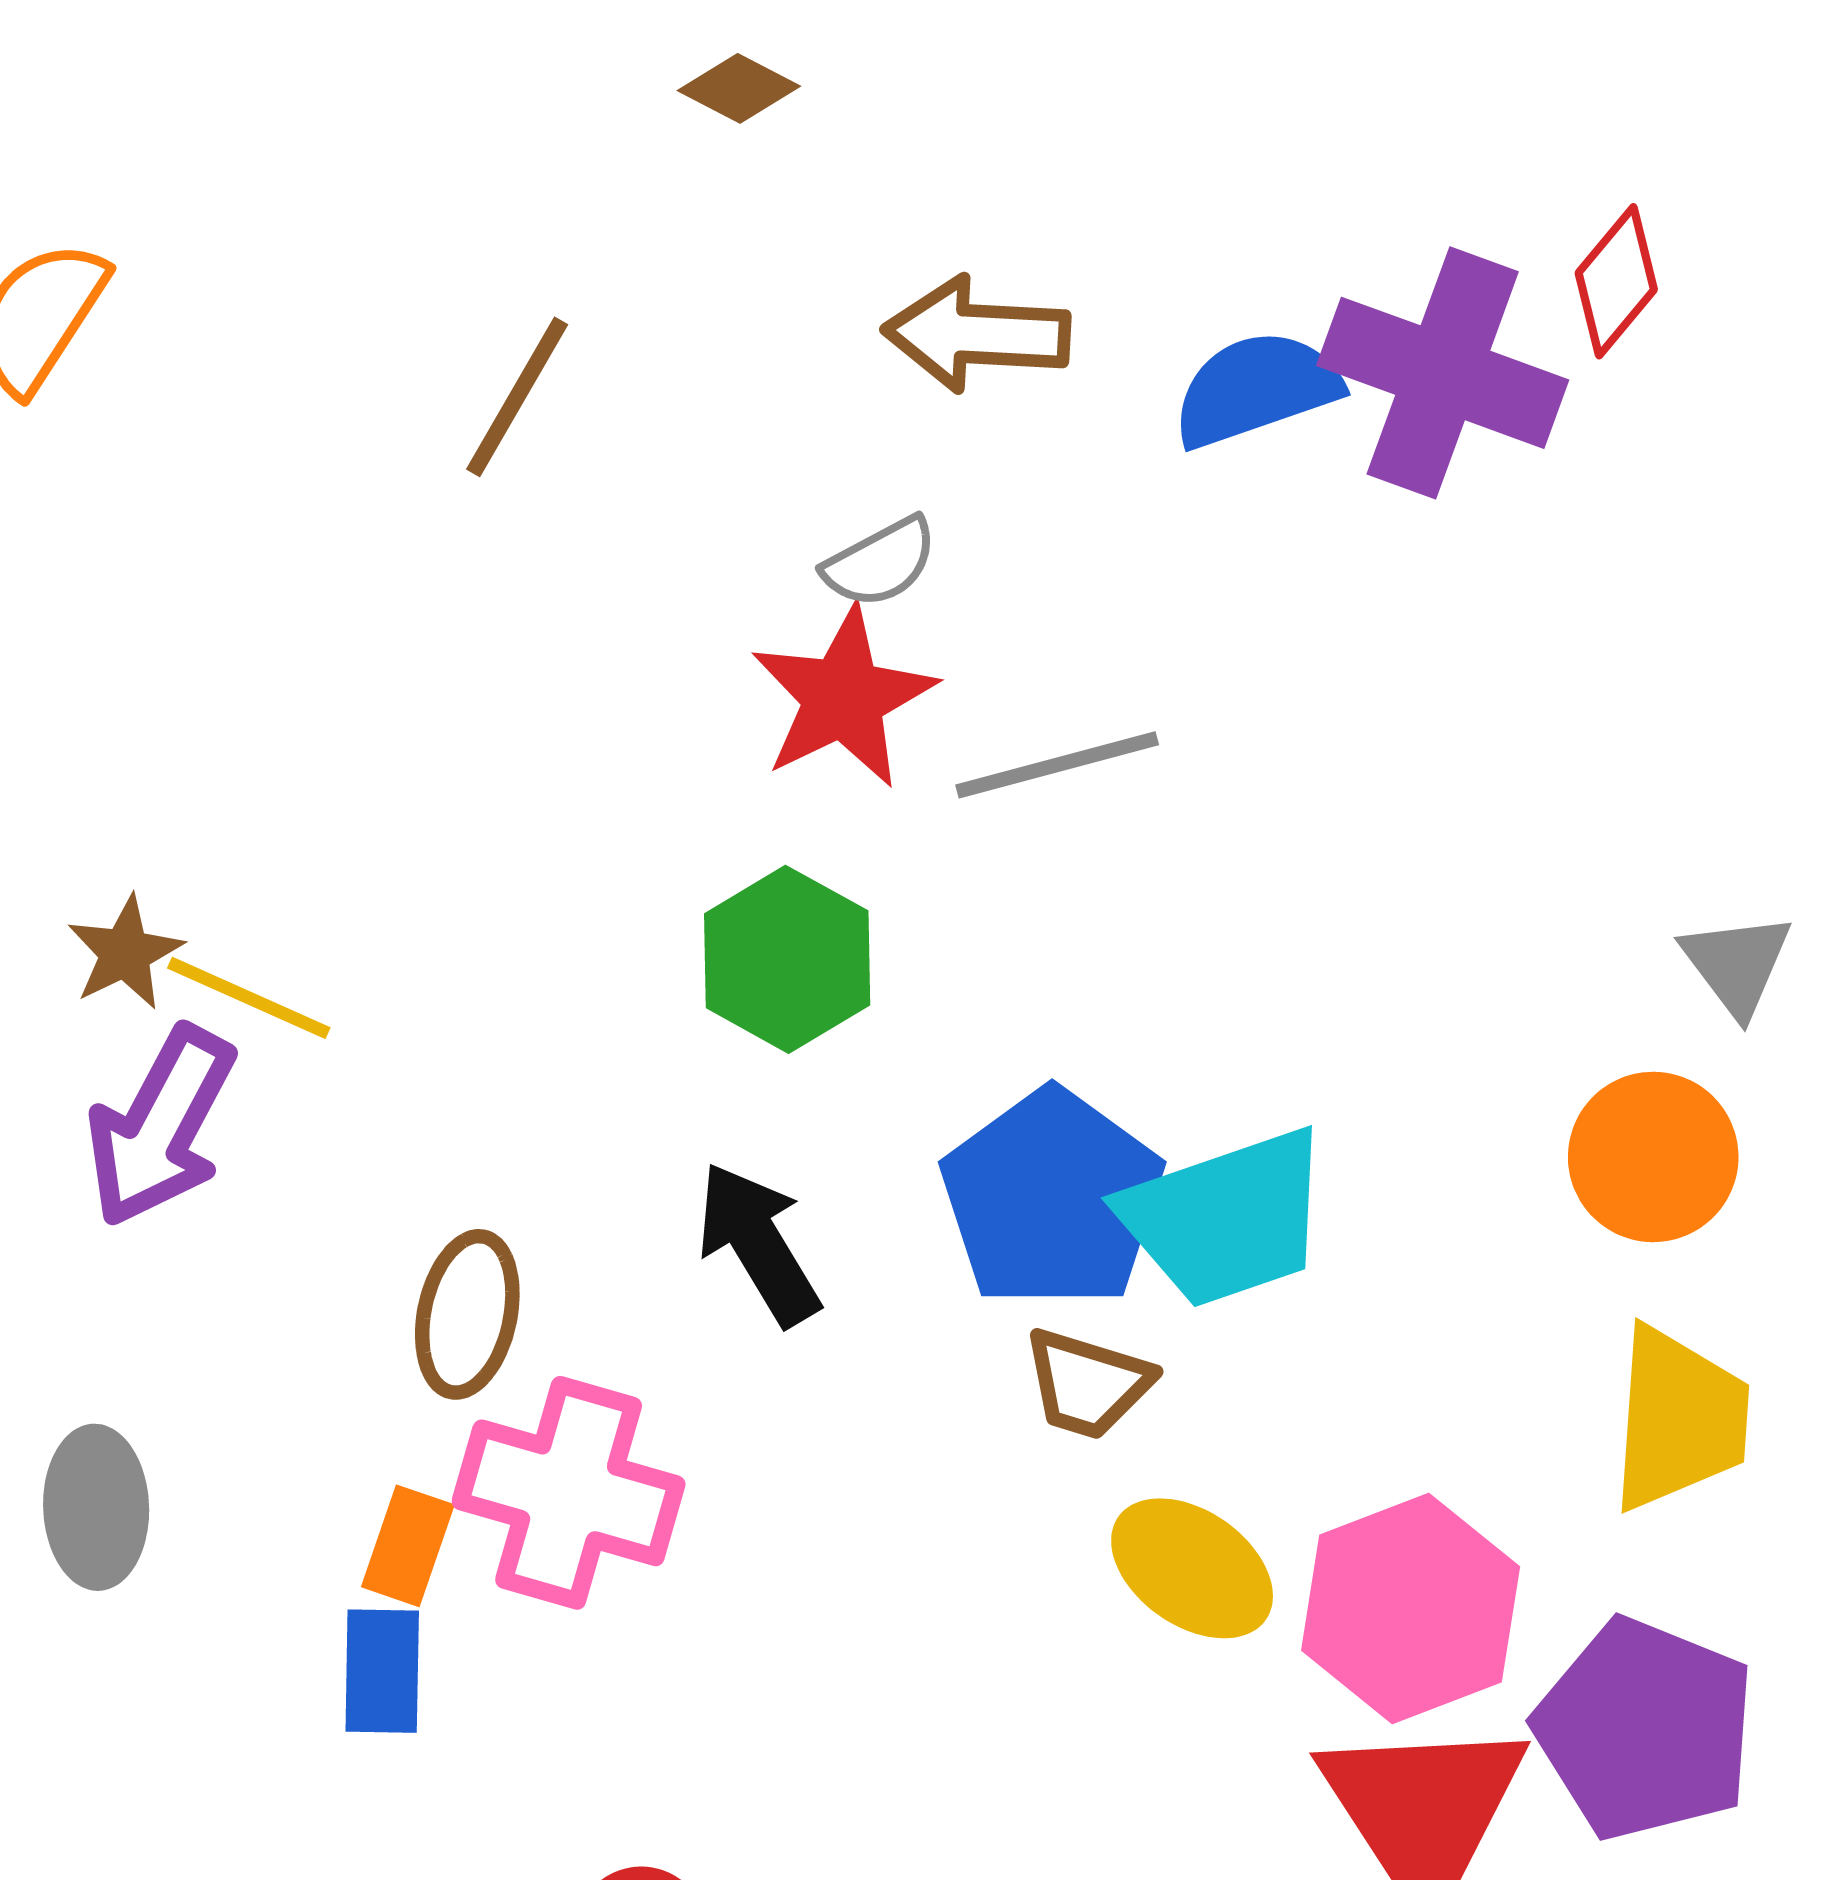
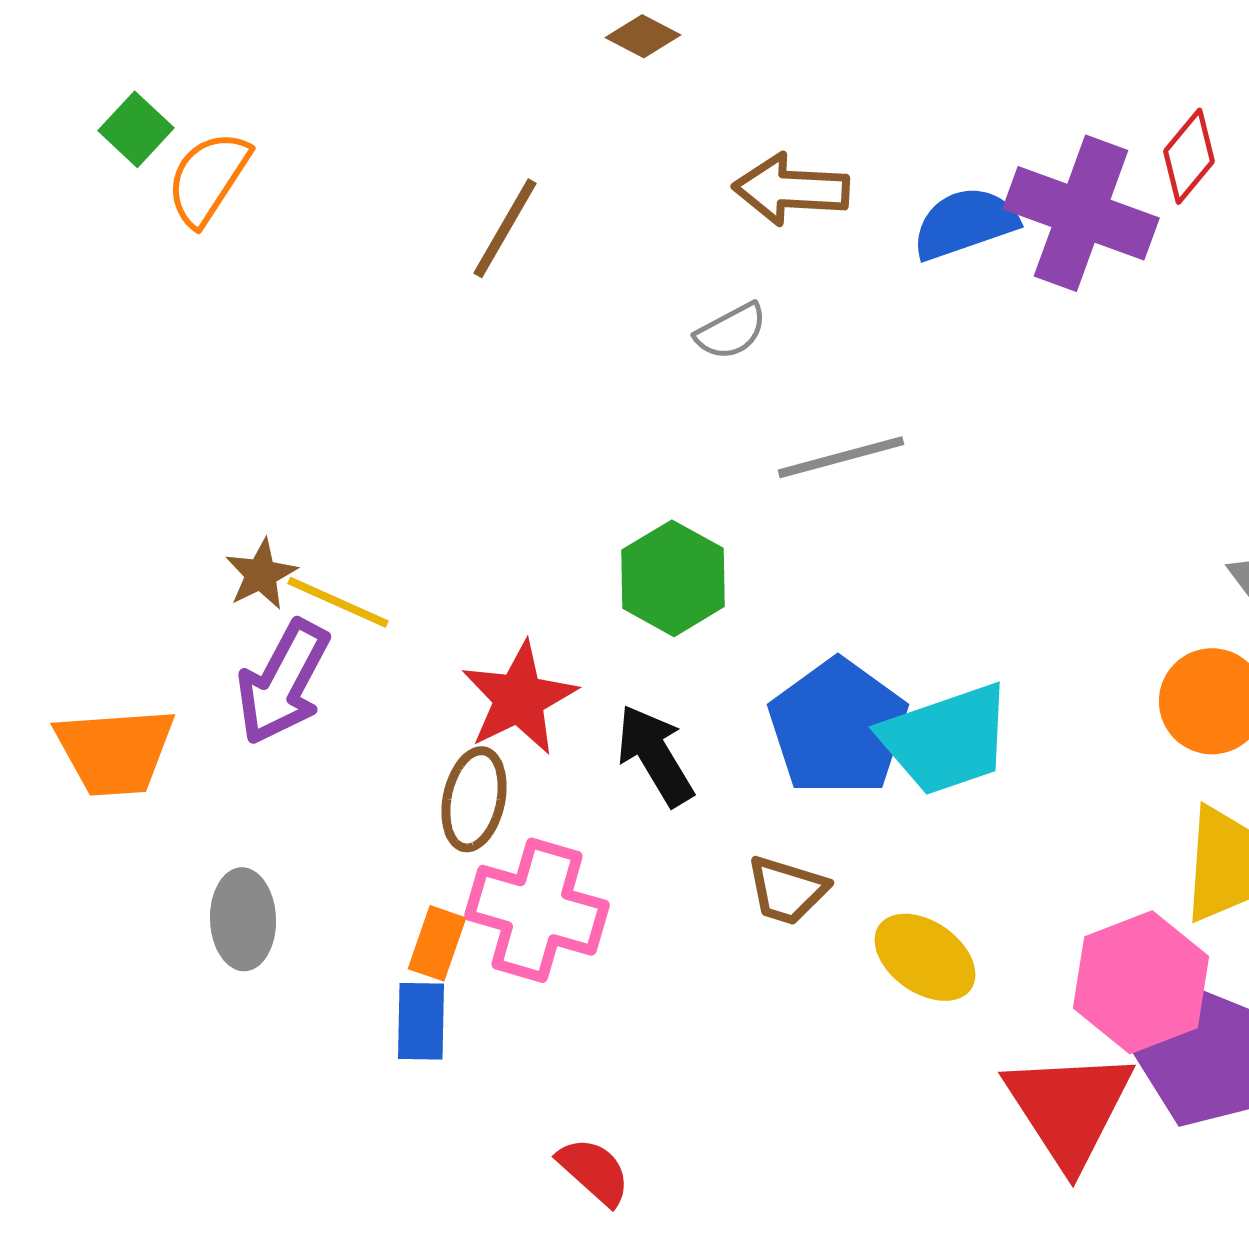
red star: (843, 697) -> (519, 698), moved
brown trapezoid: (1088, 1384) -> (787, 890), moved
pink hexagon: (1411, 1609) -> (1141, 982), moved

